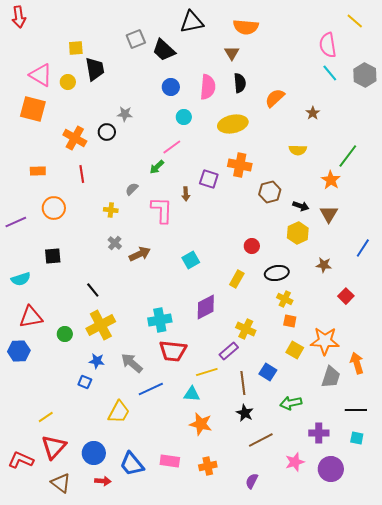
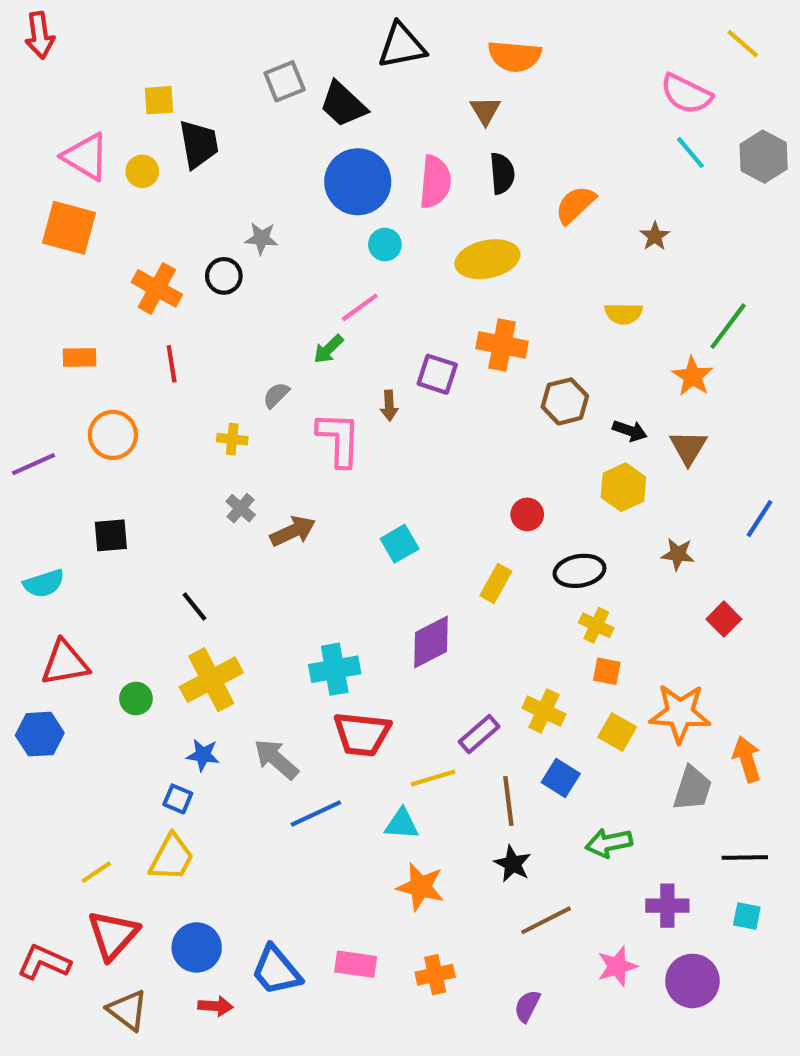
pink semicircle: (328, 45) -> (686, 94), turned -55
blue circle: (171, 87) -> (358, 182), size x1.8
yellow cross: (246, 329) -> (544, 711), moved
yellow trapezoid: (119, 412) -> (172, 858), moved

